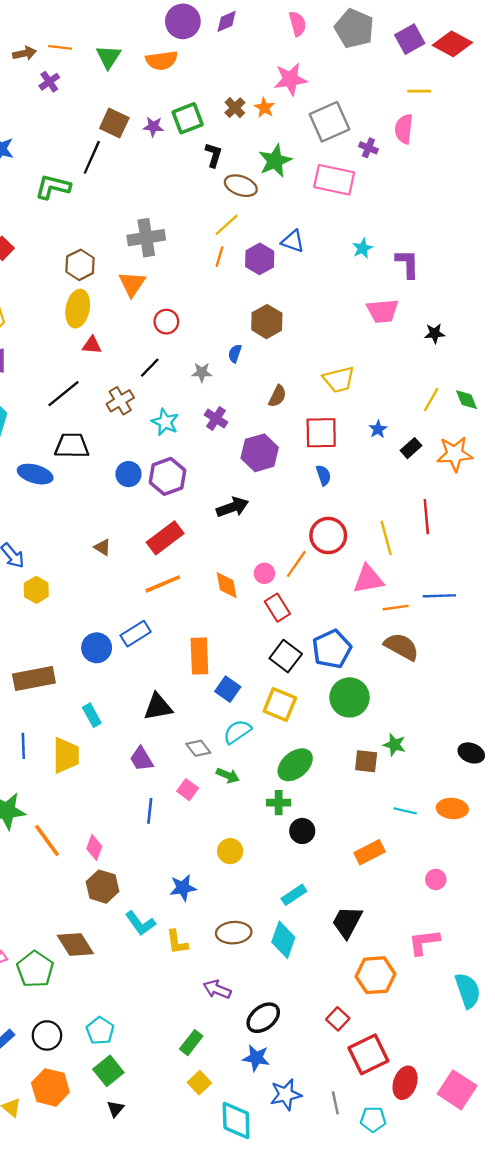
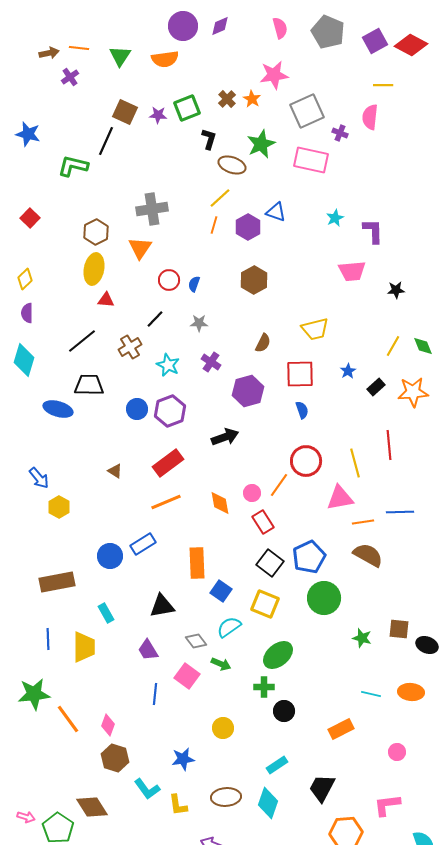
blue semicircle: (235, 353) -> (194, 284), moved
brown square: (366, 761) -> (399, 629), moved
pink square: (188, 790) -> (187, 676), size x1.4

